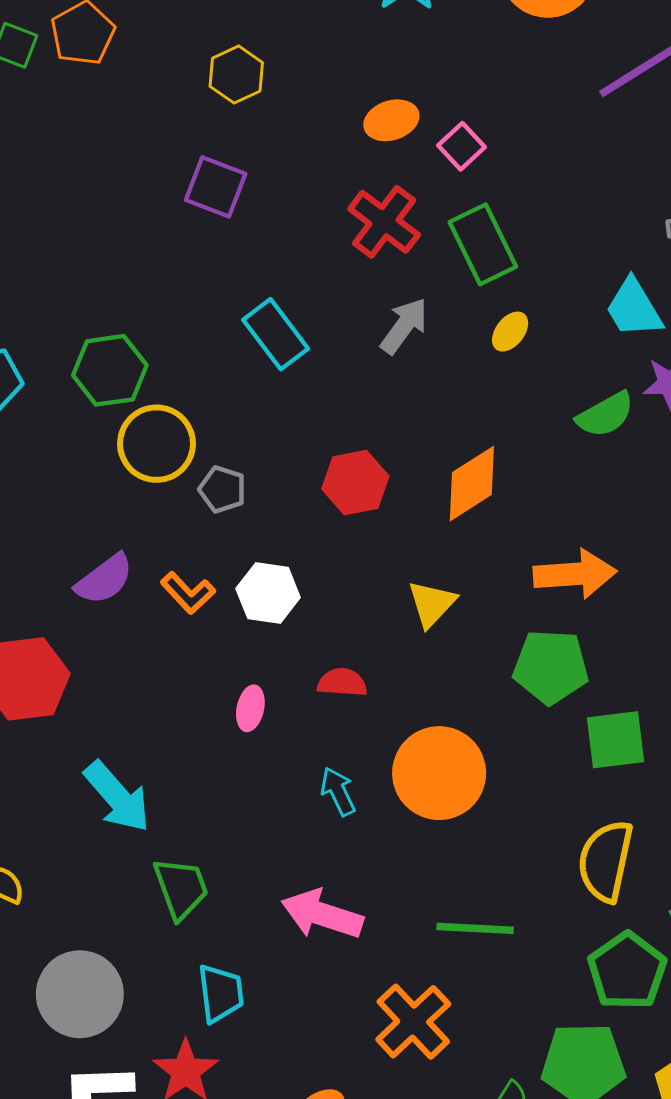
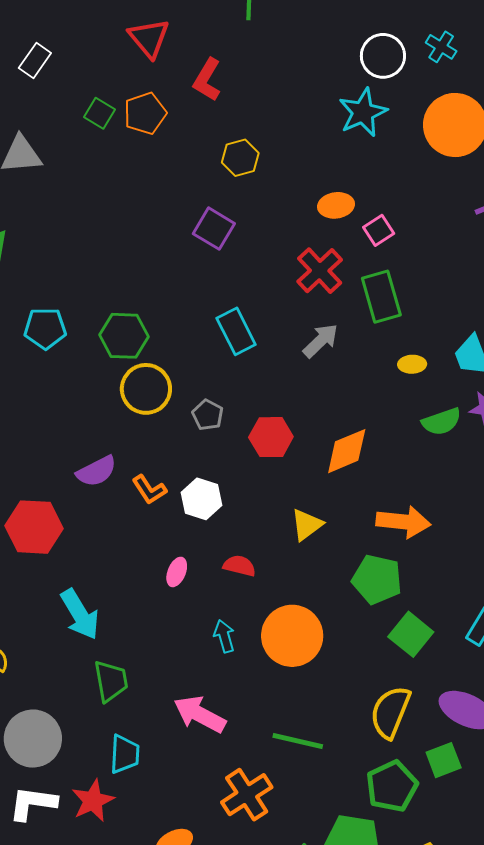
yellow ellipse: (510, 332) -> (412, 364), moved, turned 40
gray pentagon: (222, 489) -> (208, 415), moved
green square: (616, 740) -> (411, 634), turned 36

